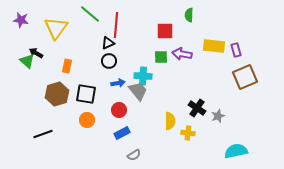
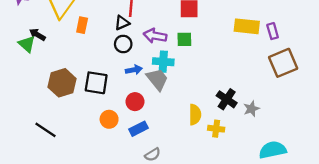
purple arrow: (182, 54) -> (155, 36), moved
orange rectangle: (67, 66) -> (82, 25), moved
orange circle: (87, 120) -> (109, 119), moved
black line: (43, 134) -> (46, 130), turned 54

